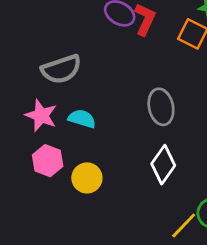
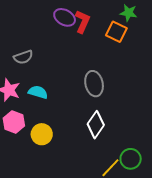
gray semicircle: (61, 69) -> (23, 57), size x0.7

